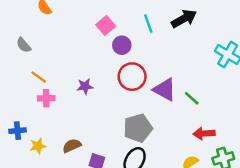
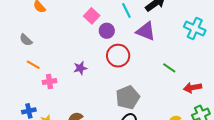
orange line: (39, 77) -> (33, 65), moved
purple triangle: (165, 90) -> (146, 31), moved
red arrow: (204, 133) -> (193, 88), moved

